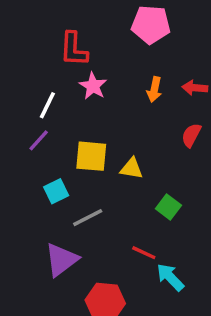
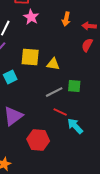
red arrow: (195, 88) -> (89, 26), moved
green square: (168, 207) -> (74, 86), turned -32
gray line: (88, 218) -> (54, 92), moved

